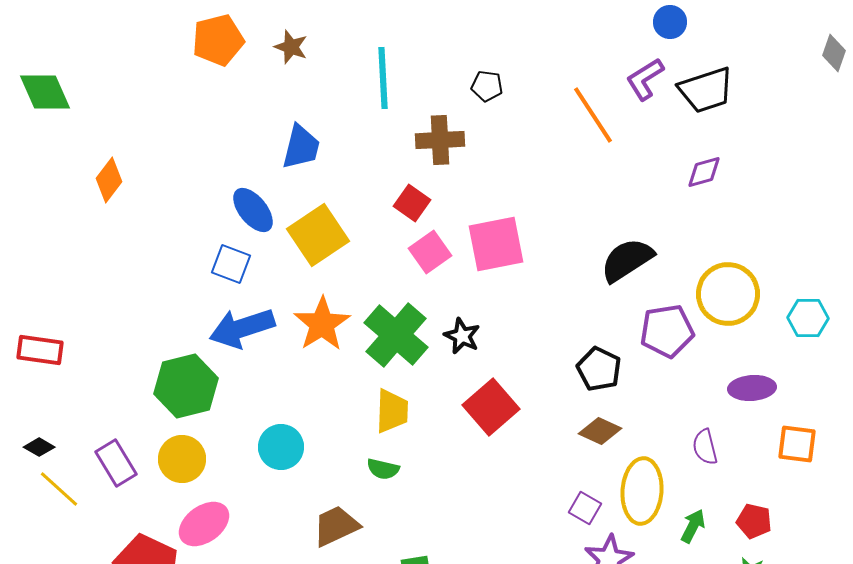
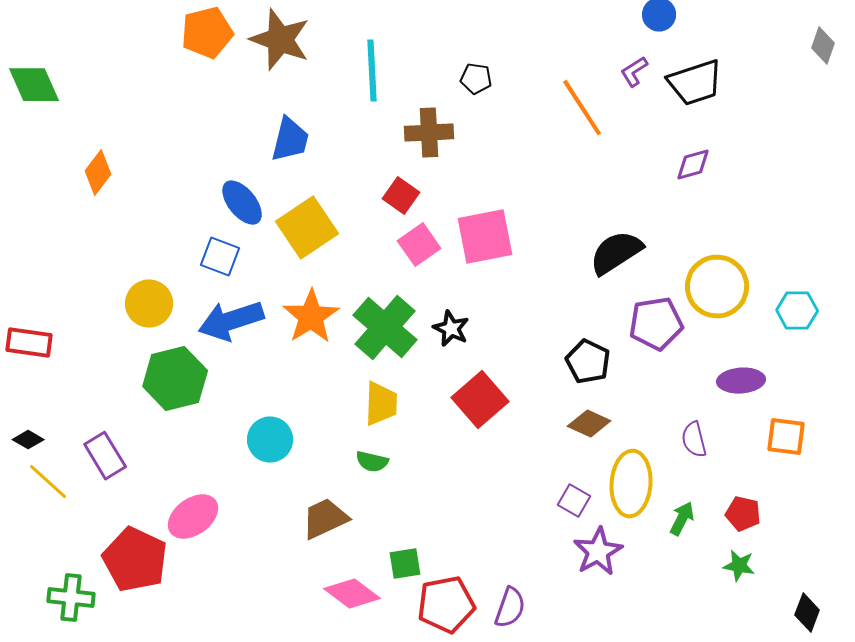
brown star: (291, 47) -> (280, 40), size x1.8
purple L-shape: (645, 79) -> (634, 72), size x0.7
yellow circle: (182, 459) -> (149, 304), moved

